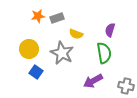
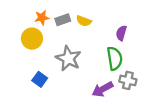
yellow semicircle: (76, 34) -> (84, 21), moved
yellow circle: (29, 49) -> (32, 39), moved
gray cross: (126, 86) -> (128, 80), moved

